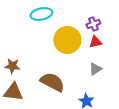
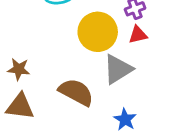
gray triangle: (95, 69) -> (118, 69), moved, size x1.6

